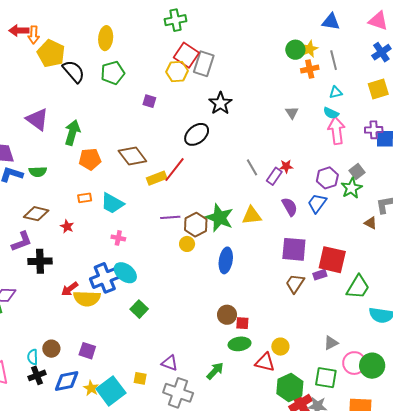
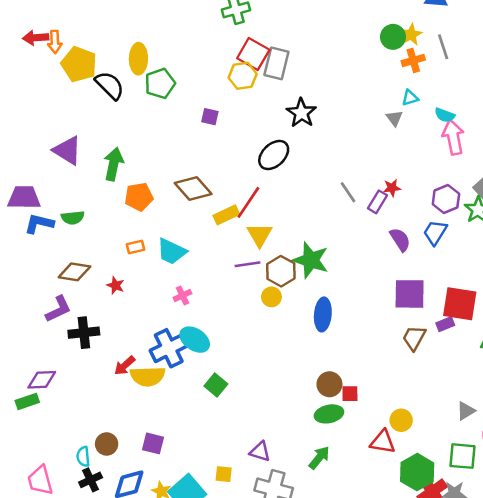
yellow ellipse: (106, 38) -> (138, 59), moved
cyan triangle: (336, 92) -> (410, 98), moved
yellow triangle: (252, 216) -> (260, 235), moved, turned -50
pink cross: (118, 238) -> (182, 296), turned -32
green ellipse: (240, 344) -> (329, 414), moved

